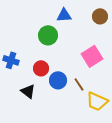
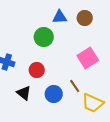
brown circle: (100, 16) -> (85, 18), moved
blue circle: (58, 80) -> (54, 94), moved

